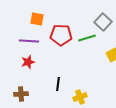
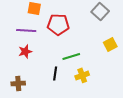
green line: (87, 38) -> (71, 56), moved
yellow cross: (80, 97) -> (82, 75), moved

